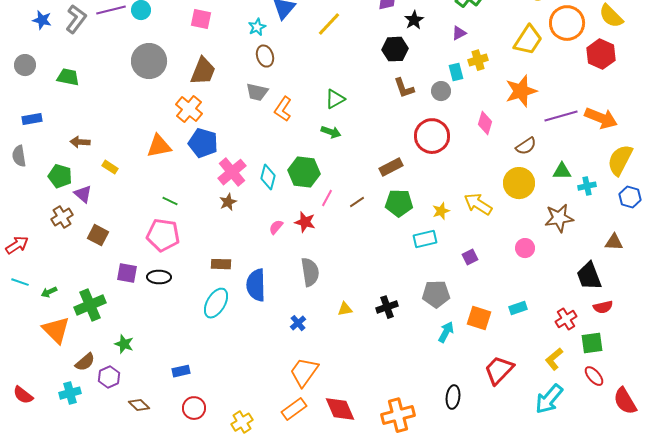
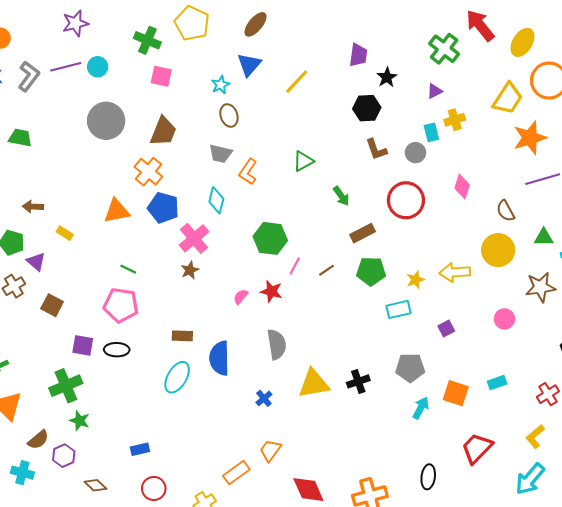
orange star: (521, 91) -> (530, 138), moved
green arrow: (331, 132) -> (341, 196), moved, turned 36
brown semicircle: (526, 146) -> (506, 211), turned 95
cyan diamond: (268, 177) -> (216, 200), moved
yellow arrow: (478, 204) -> (455, 272), turned -36
green cross: (90, 305) -> (66, 386), moved
yellow triangle: (345, 309) -> (314, 384), size x2.0
orange trapezoid: (304, 372) -> (270, 450), size x0.7
cyan cross: (70, 393) -> (22, 473), turned 30
orange rectangle: (294, 409) -> (236, 473), moved

